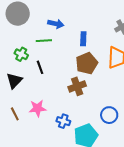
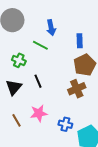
blue arrow: (56, 24) -> (51, 28), turned 70
green line: (44, 41) -> (40, 45), turned 35
black line: (40, 67) -> (38, 81), moved

